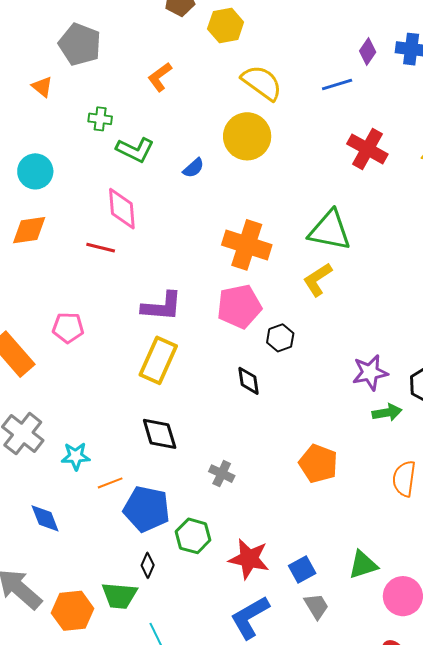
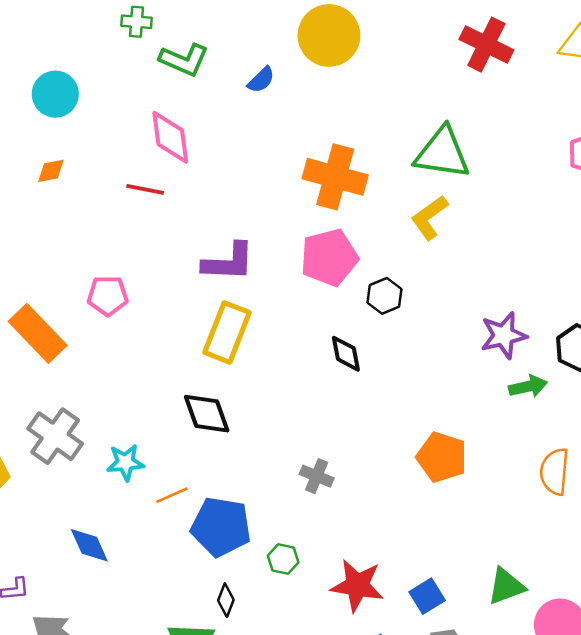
orange diamond: (29, 230) -> (51, 171), size x0.6
black diamond: (160, 434) -> (207, 414), moved
green hexagon: (193, 536) -> (283, 559), size x0.7

